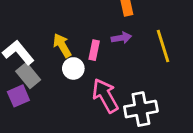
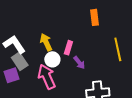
purple arrow: (121, 38) -> (79, 63), moved, turned 56
pink arrow: (105, 96) -> (47, 77), moved

